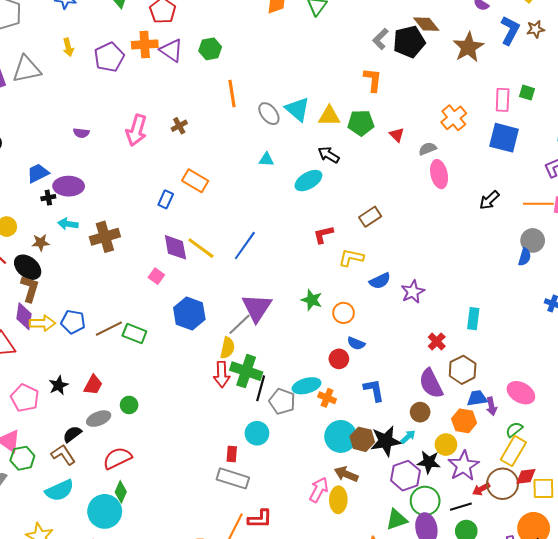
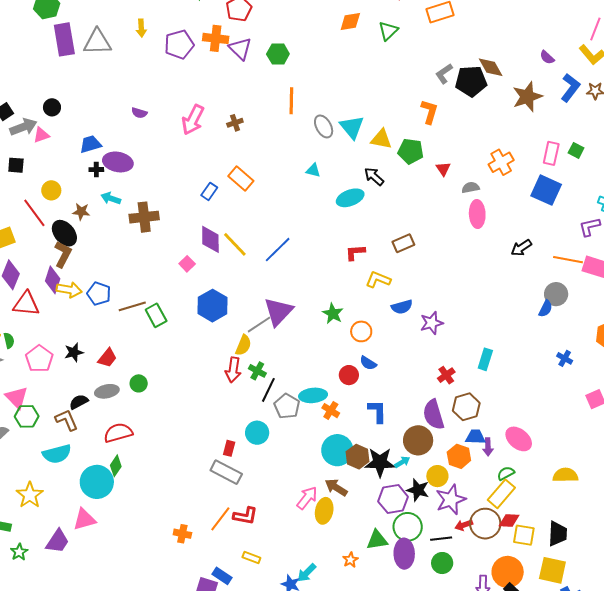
green rectangle: (134, 333) -> (156, 315), turned 30
green cross: (246, 371) -> (257, 371), size x0.6
brown circle: (420, 412) -> (418, 440), size x1.5

